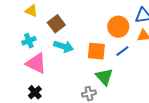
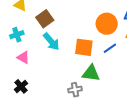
cyan arrow: (64, 46) -> (51, 42), turned 30
pink triangle: (36, 63) -> (23, 58), size x0.6
green triangle: (104, 77) -> (91, 73), turned -42

